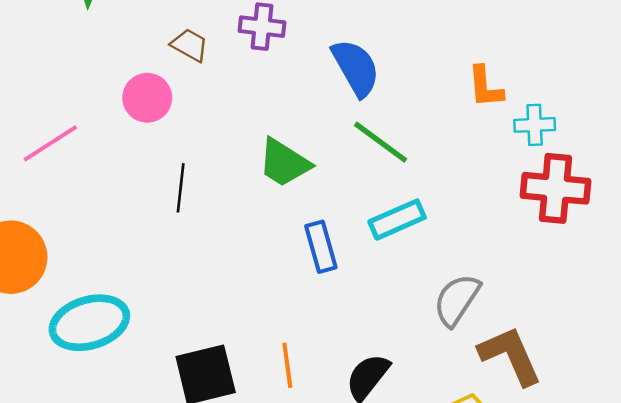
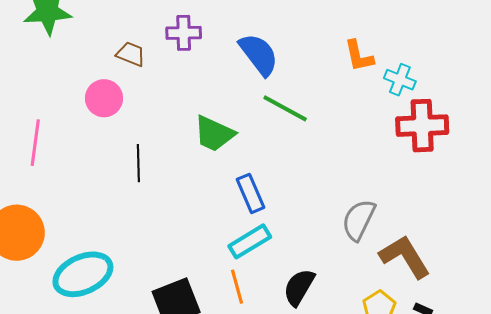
cyan cross: (535, 125) -> (400, 80), turned 32
pink line: (50, 143) -> (35, 143), turned -42
cyan rectangle: (397, 220) -> (250, 241), moved

